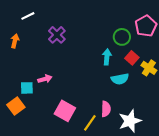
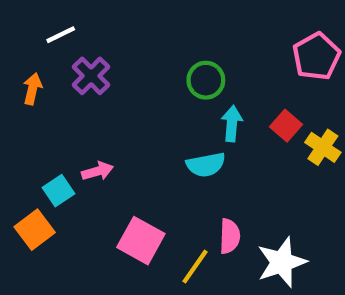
purple cross: (57, 35) -> (91, 76), moved
green circle: (122, 37) -> (206, 80), moved
cyan semicircle: (120, 79) -> (206, 165), moved
cyan square: (27, 88) -> (59, 191), turned -32

